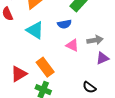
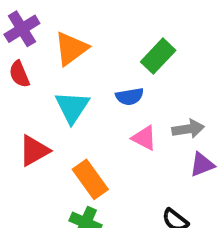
cyan triangle: (35, 30) -> (72, 107), turned 30
red triangle: (19, 74) -> (34, 151), moved

